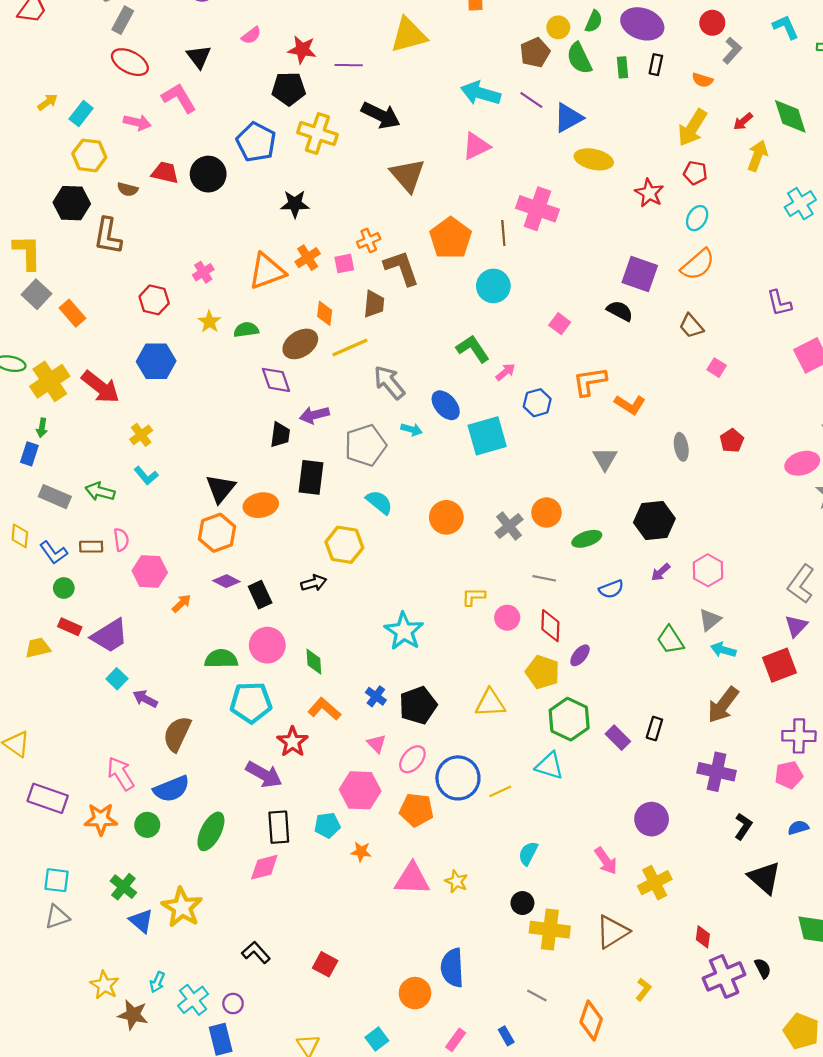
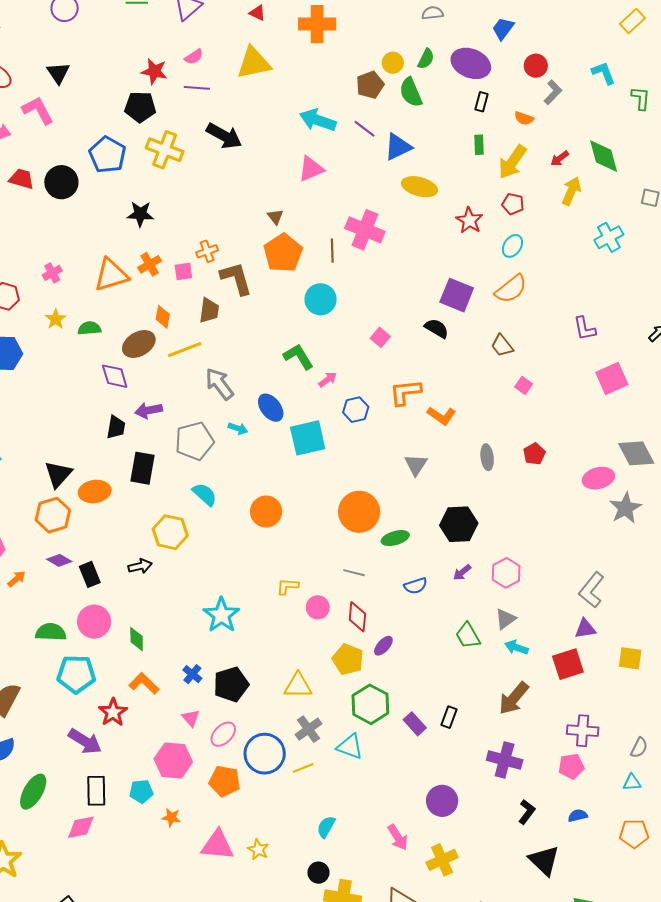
pink semicircle: (251, 35) -> (194, 57), moved
green rectangle: (622, 67) -> (479, 145), moved
brown triangle: (408, 175) -> (275, 217), moved, size x0.5
orange circle: (546, 513) -> (359, 512), size x1.5
gray cross: (509, 526) -> (308, 729), moved
purple triangle: (796, 626) -> (585, 629), turned 35

